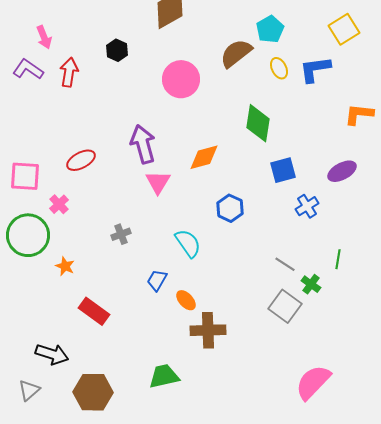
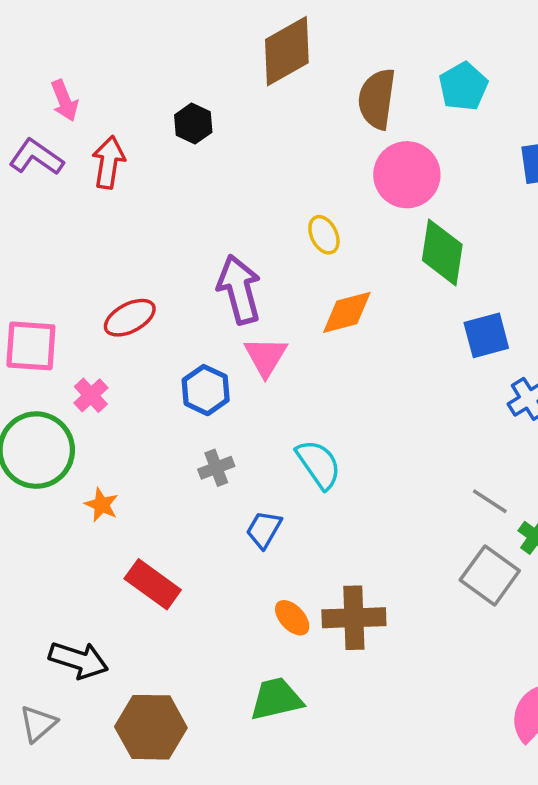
brown semicircle: (236, 53) -> (377, 99), moved, turned -44
yellow ellipse: (279, 68) -> (324, 235), moved
pink circle: (181, 79) -> (407, 175), moved
blue hexagon: (230, 208) -> (206, 390), moved
gray cross: (121, 234) -> (216, 468), moved
orange ellipse: (186, 300) -> (292, 618), moved

